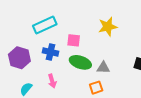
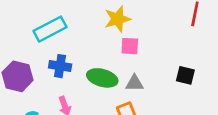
yellow star: (108, 27) -> (117, 19), moved
pink square: (74, 40) -> (130, 46), moved

